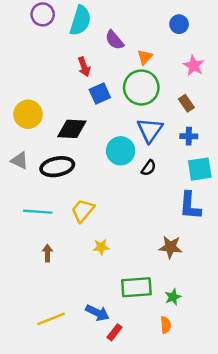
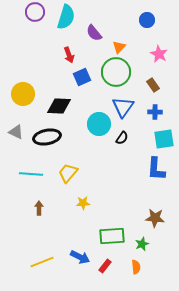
brown star: (171, 247) -> (155, 218), moved
red rectangle: (114, 332) -> (105, 266), moved

